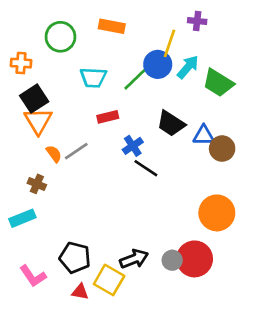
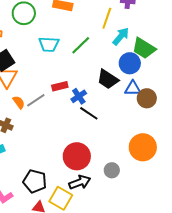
blue circle: (158, 64) -> (130, 63), moved
red rectangle: (108, 117) -> (60, 86), moved
red circle: (195, 259) -> (77, 156), moved
gray circle: (172, 260) -> (112, 170), moved

